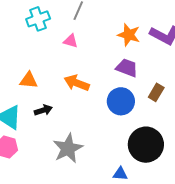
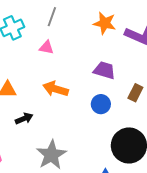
orange star: (129, 35) -> (105, 23), moved
blue circle: (121, 101) -> (101, 104), size x0.7

